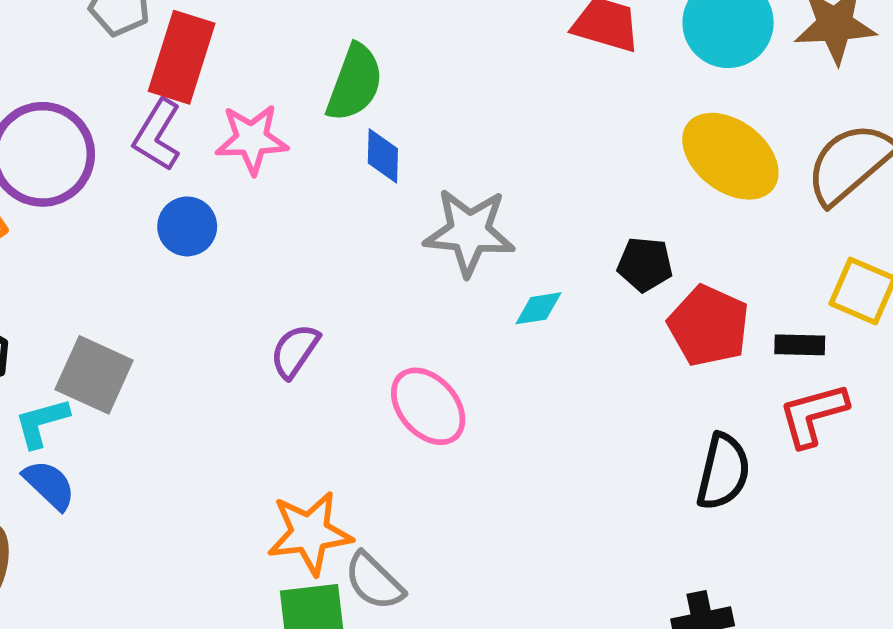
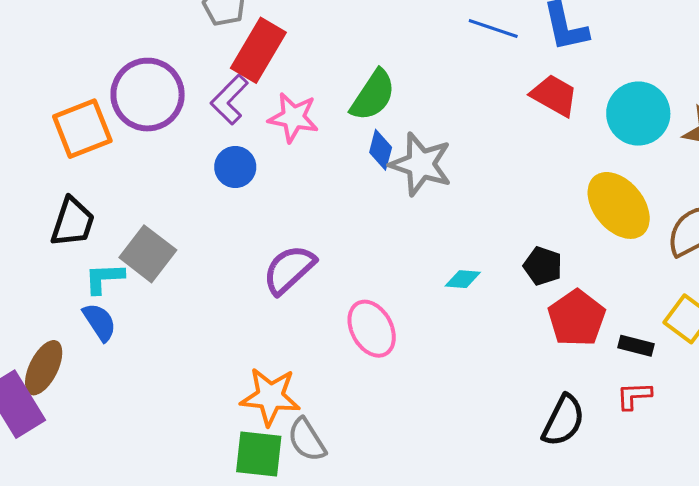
gray star: (469, 232) -> (421, 164), moved
purple semicircle: (295, 351) -> (289, 269), size x1.4
red L-shape: (813, 415) -> (634, 396), size x0.7

